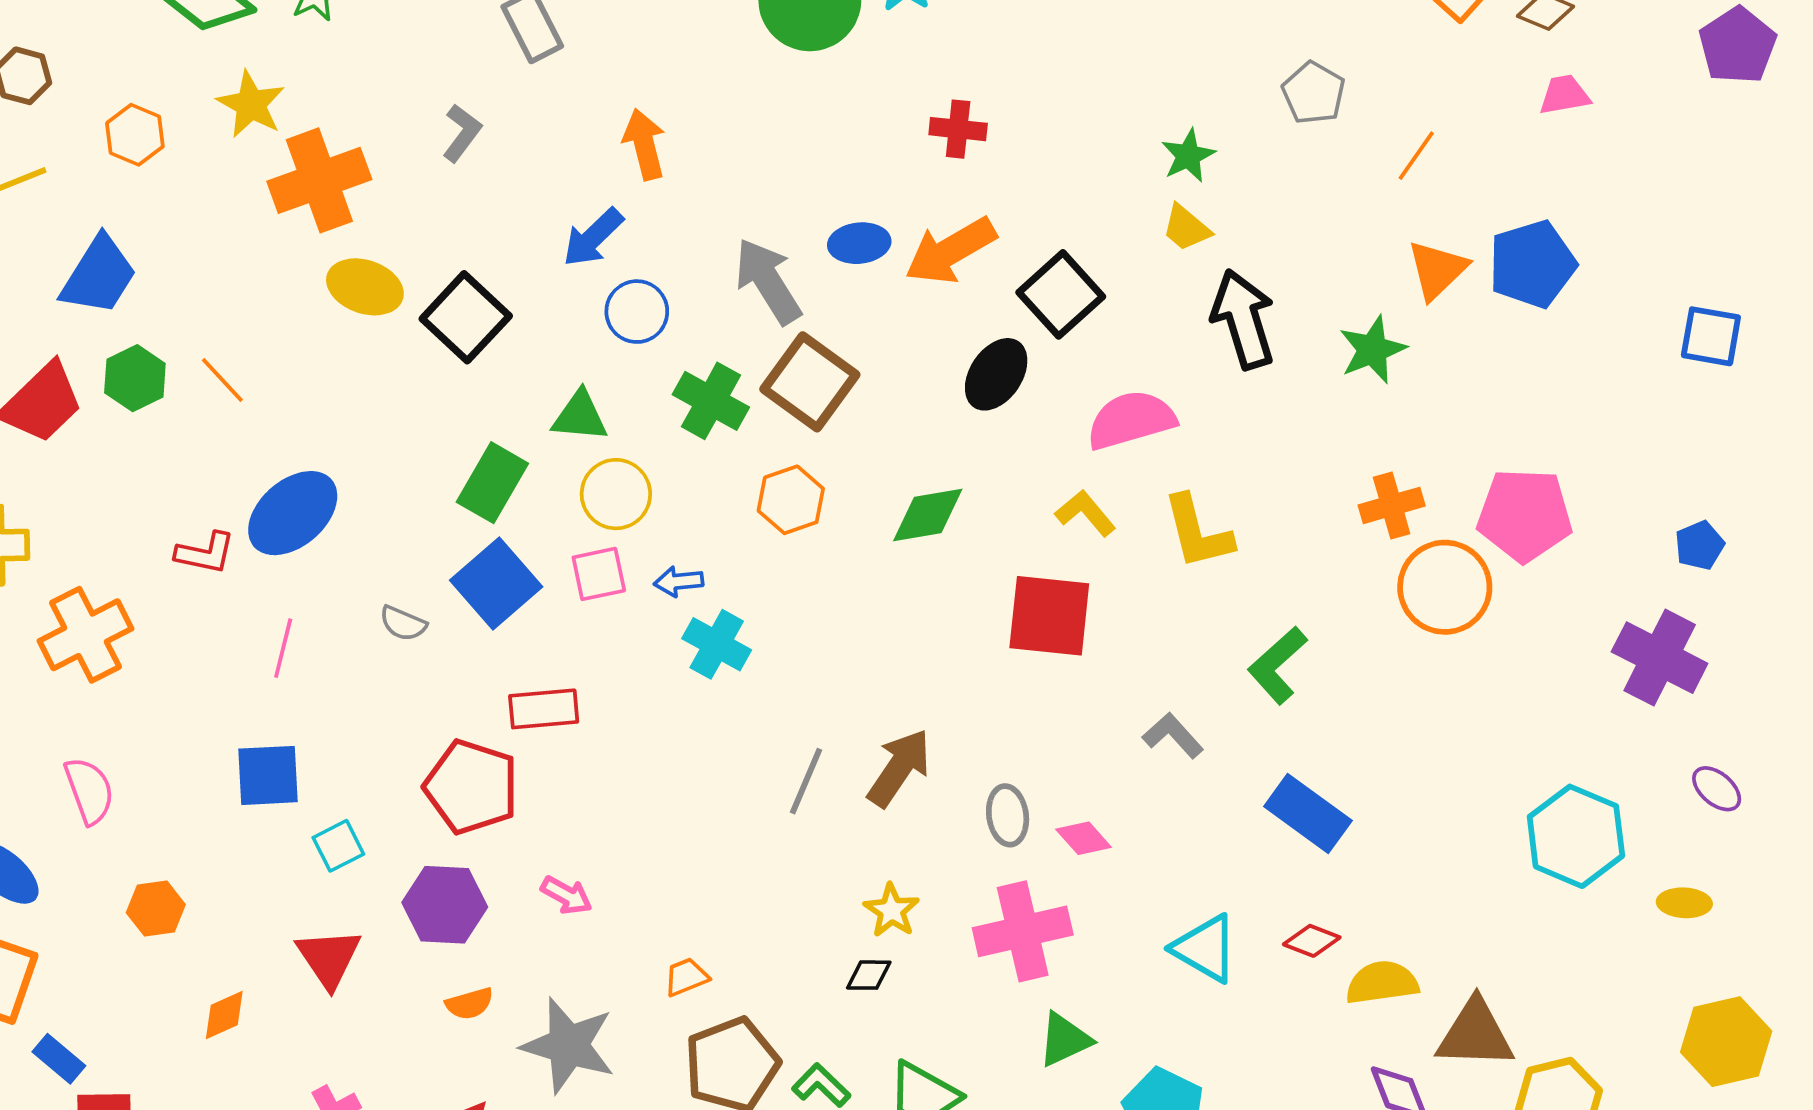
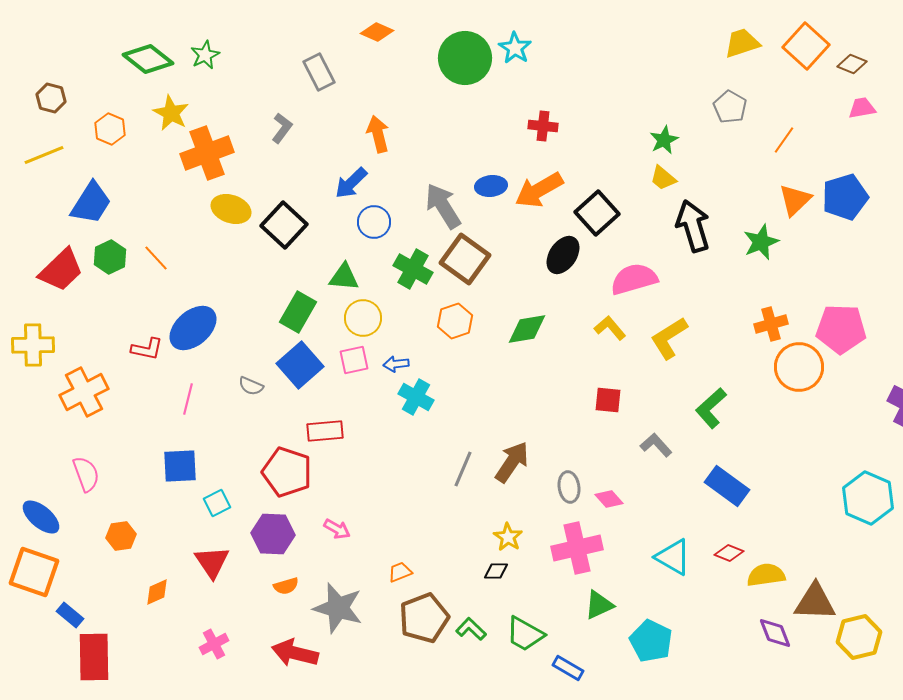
yellow L-shape: (1198, 532) -> (669, 338), turned 72
red square: (1049, 616) -> (608, 400), moved, size x0.6

